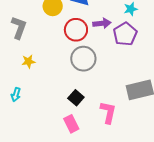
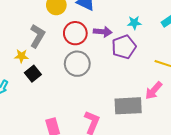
gray L-shape: (19, 28) -> (37, 36), moved
black square: (76, 98) -> (33, 74), moved

